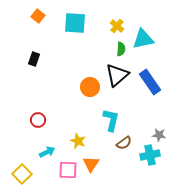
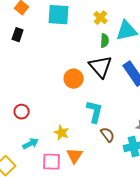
black rectangle: (34, 59) -> (18, 35), moved
black triangle: (117, 75) -> (101, 67), turned -30
brown semicircle: (124, 143) -> (108, 135), turned -91

